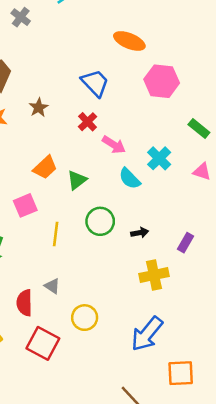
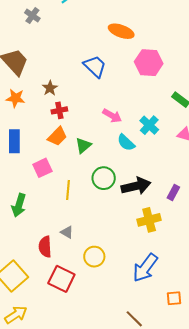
red cross: (88, 122) -> (59, 110), moved, turned 35
black arrow: (140, 233) -> (136, 186), size x2.0
orange square: (181, 373) -> (174, 298), size x0.7

